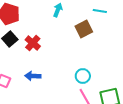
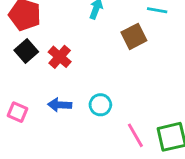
cyan circle: (83, 76) -> (100, 105), moved

